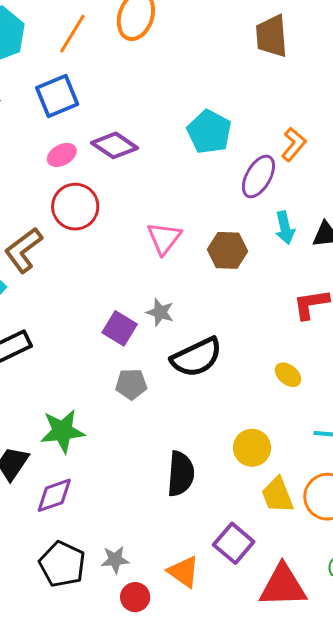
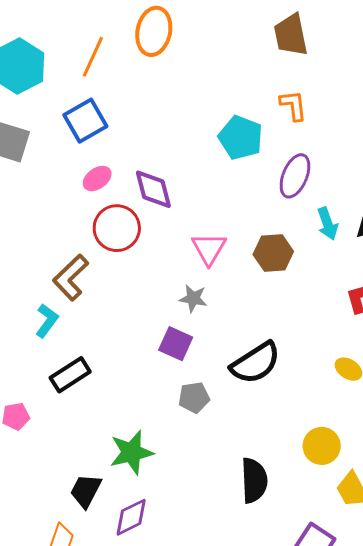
orange L-shape: (294, 144) -> (293, 105), moved, turned -40
purple diamond: (115, 145) -> (153, 189), moved, turned 48
gray star: (160, 312) -> (193, 298), moved

